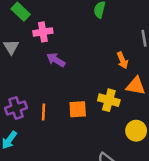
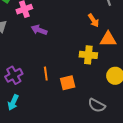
orange square: (78, 109) -> (68, 83), moved
orange line: (44, 112) -> (46, 74), moved

